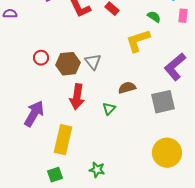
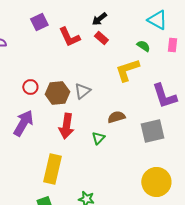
gray triangle: (93, 62) -> (82, 91), turned 30
purple L-shape: (175, 67) -> (164, 96), turned -68
purple arrow: (34, 114) -> (23, 123), moved

